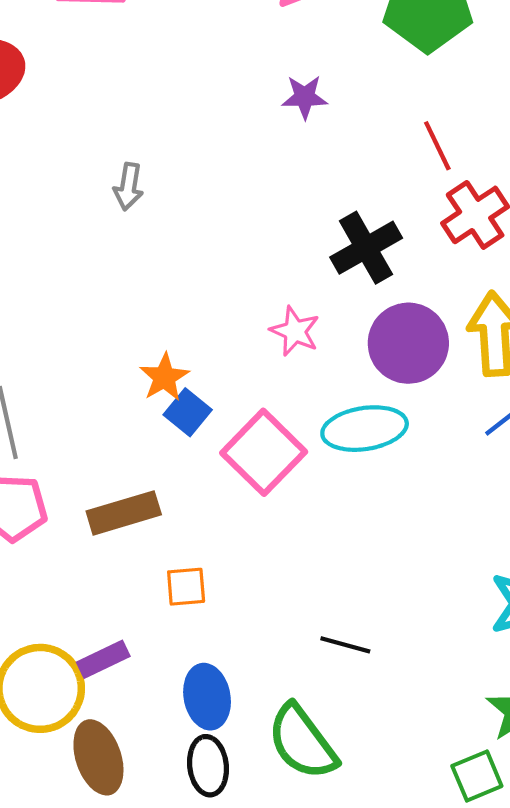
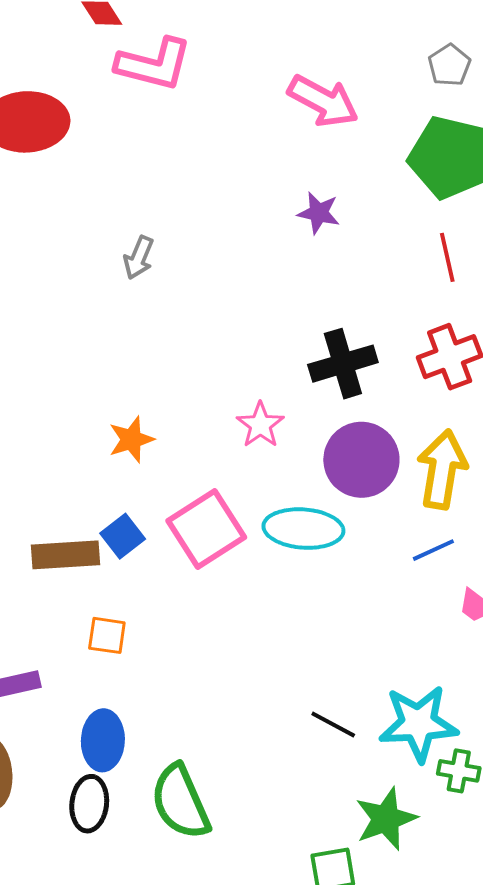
red line: (437, 146) -> (447, 257), moved
blue square: (188, 412) -> (123, 536), moved
black line: (345, 645) -> (333, 725), moved

